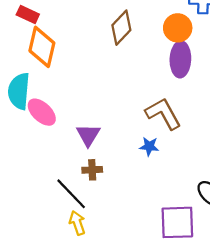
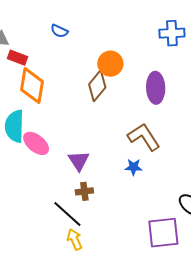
brown diamond: (121, 28) -> (97, 86), moved
orange circle: (178, 28) -> (110, 64), moved

